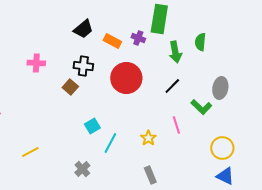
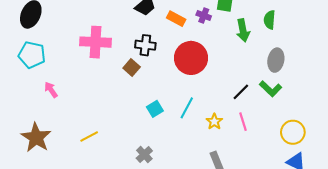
pink cross: (36, 63) -> (95, 42), size x1.6
black line: (172, 86) -> (241, 92), moved
gray ellipse: (220, 88) -> (276, 60), moved
pink line: (176, 125) -> (243, 122), moved
cyan line: (110, 143) -> (187, 108), moved

